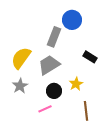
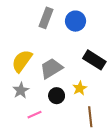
gray rectangle: (54, 37) -> (46, 18), moved
black rectangle: (90, 57) -> (94, 60), size x1.5
pink line: (45, 109) -> (35, 115), moved

